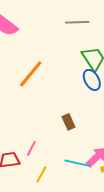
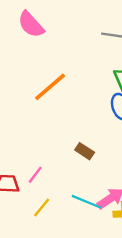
brown rectangle: (69, 122) -> (85, 151), turned -42

